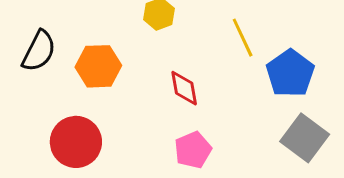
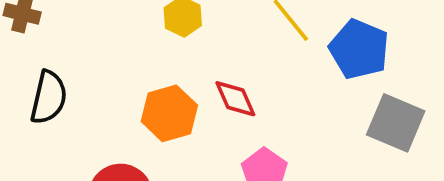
orange hexagon: (98, 66) -> (169, 113), moved

